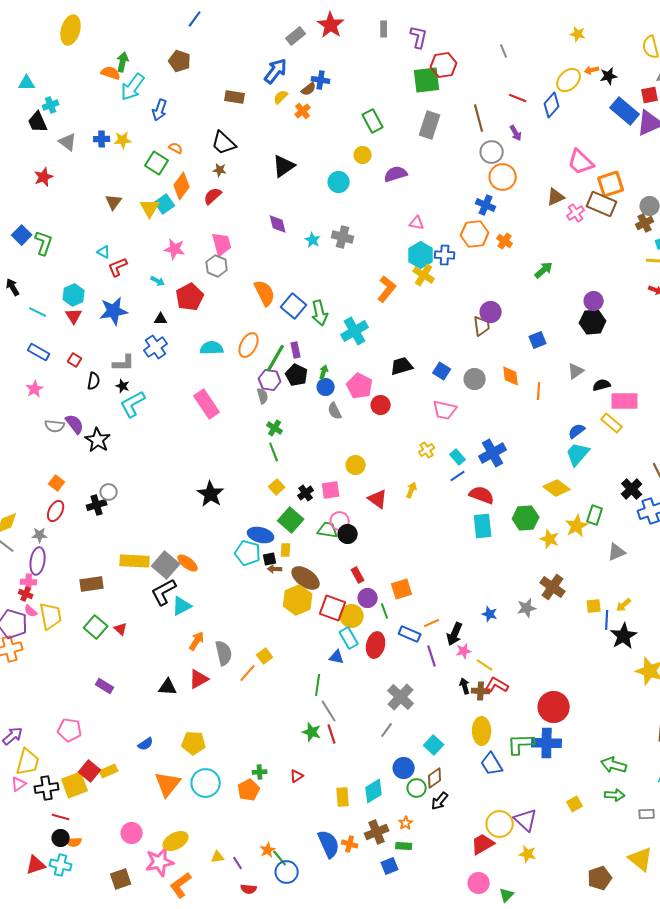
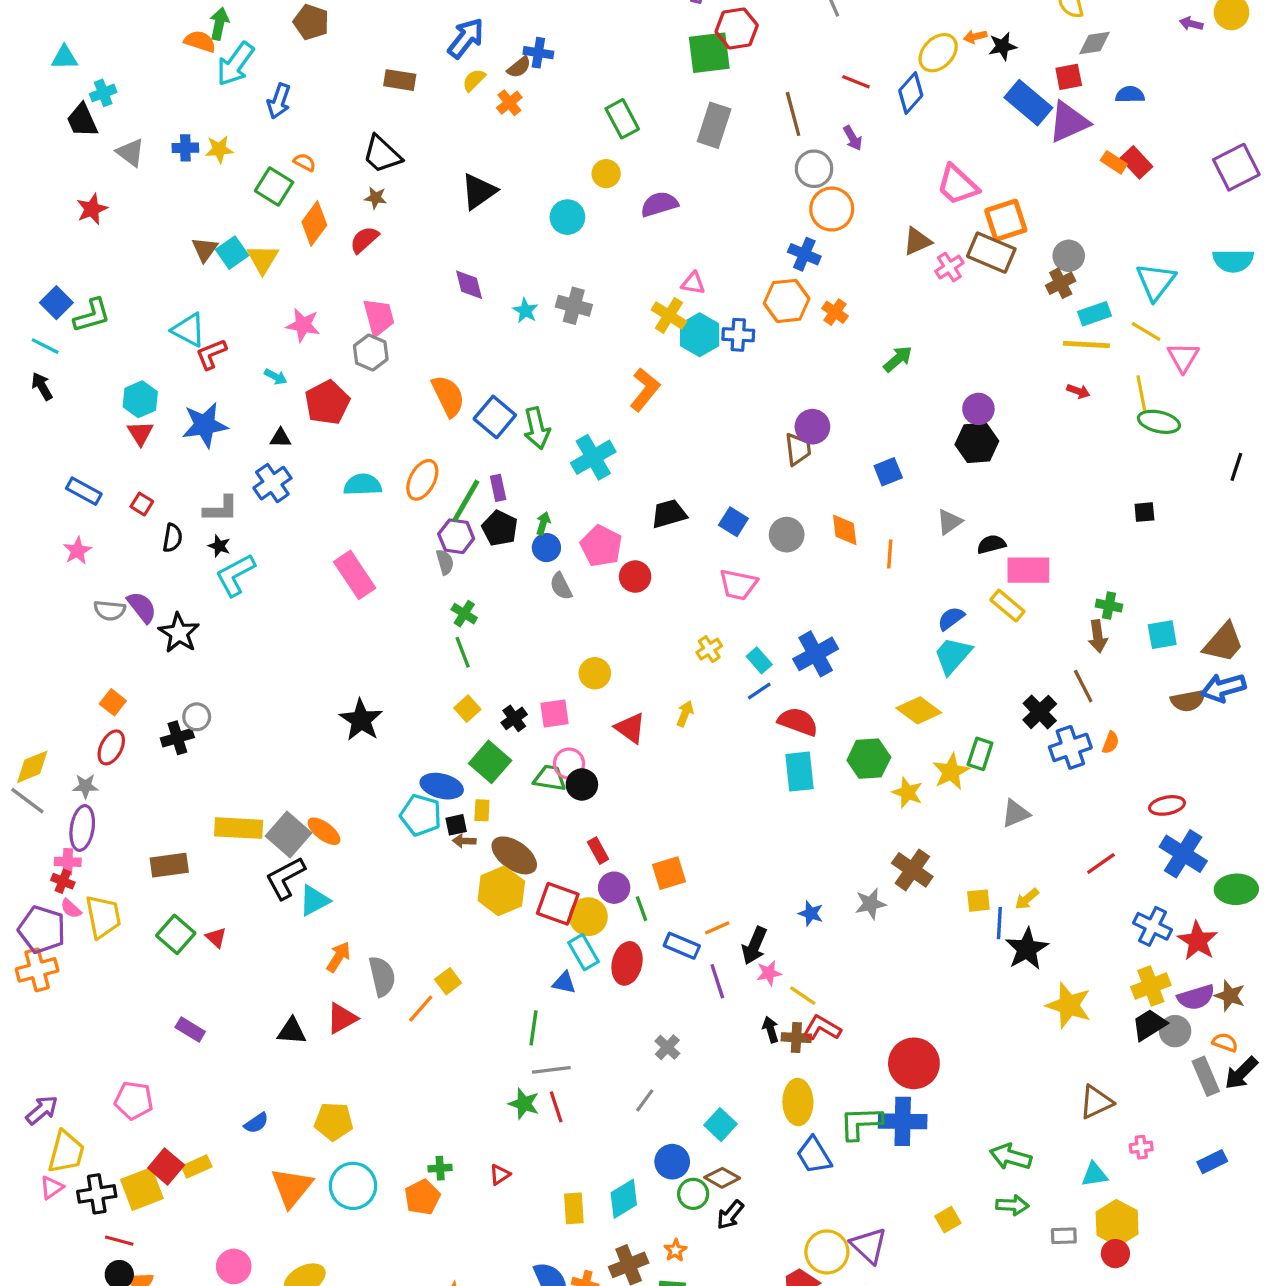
cyan square: (165, 204) -> (232, 253), moved
green L-shape: (44, 243) -> (92, 315), turned 55
cyan triangle: (104, 252) -> (189, 330), size x1.6
yellow cross: (424, 275) -> (669, 315), moved
cyan line: (38, 312) -> (45, 346), moved
gray cross: (401, 697) -> (667, 1047), size x0.6
gray line: (329, 711) -> (551, 1070), turned -65
brown diamond: (435, 778) -> (722, 1178), turned 65

